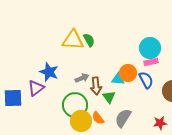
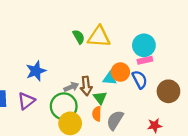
yellow triangle: (73, 40) -> (99, 37), moved
blue star: (49, 72) -> (36, 71), turned 30
gray arrow: (82, 78) -> (71, 87), moved
purple triangle: (36, 88) -> (26, 101), moved
orange semicircle: (98, 118) -> (97, 114), moved, turned 40

